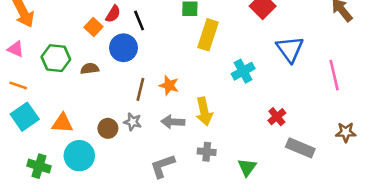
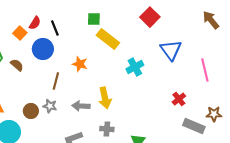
yellow rectangle: (208, 35) -> (108, 39), turned -70
brown semicircle: (90, 69) -> (17, 65), turned 48
orange star: (169, 85) -> (80, 64), moved
red cross: (277, 117) -> (179, 99), moved
gray rectangle: (300, 148) -> (194, 126), moved

